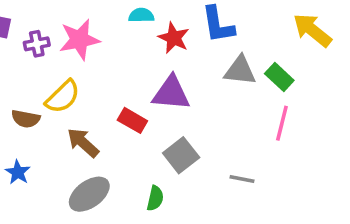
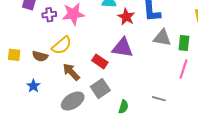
green rectangle: (279, 77) -> (184, 43), turned 49
gray square: (181, 155) -> (100, 89), moved
green semicircle: (155, 198) -> (123, 107), moved

